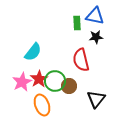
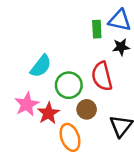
red star: (39, 79) -> (48, 113), moved
green circle: (55, 81) -> (69, 85), moved
orange ellipse: (42, 105) -> (70, 137), moved

